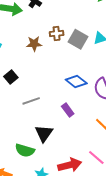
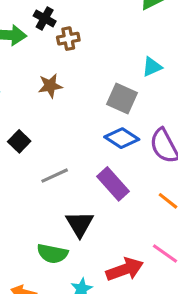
brown cross: (57, 33) -> (68, 39), moved
gray square: (78, 39) -> (122, 98), moved
purple rectangle: (68, 110) -> (113, 184), size x1.5

